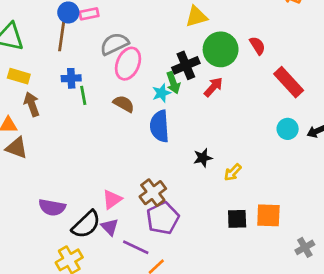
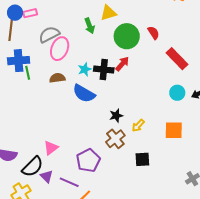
black cross: (186, 65) -> (104, 70), moved, turned 30
blue cross: (71, 78) -> (19, 61), size x1.5
green arrow: (173, 83) -> (90, 26), moved
brown semicircle: (124, 104) -> (57, 78), turned -35
blue semicircle: (160, 126) -> (84, 94), turned -55
brown cross: (153, 193) -> (115, 139), moved
orange square: (268, 215) -> (174, 130), moved
purple triangle: (110, 227) -> (47, 176), moved

